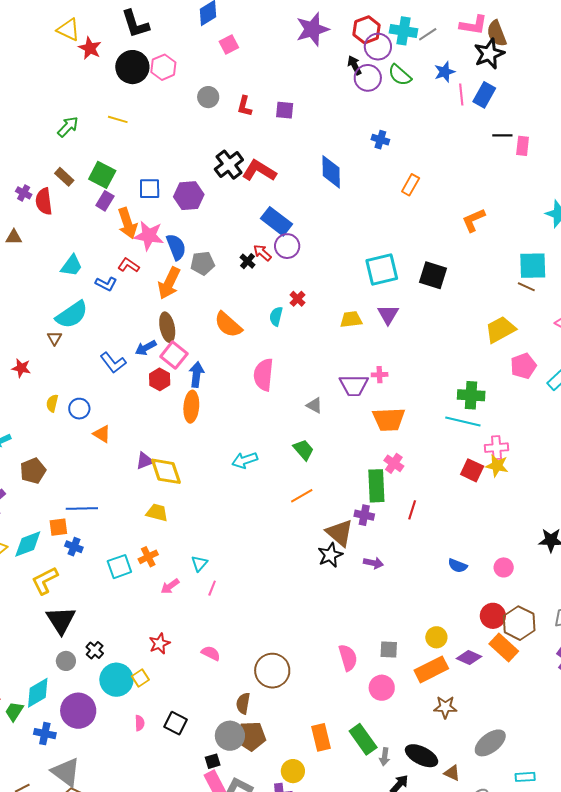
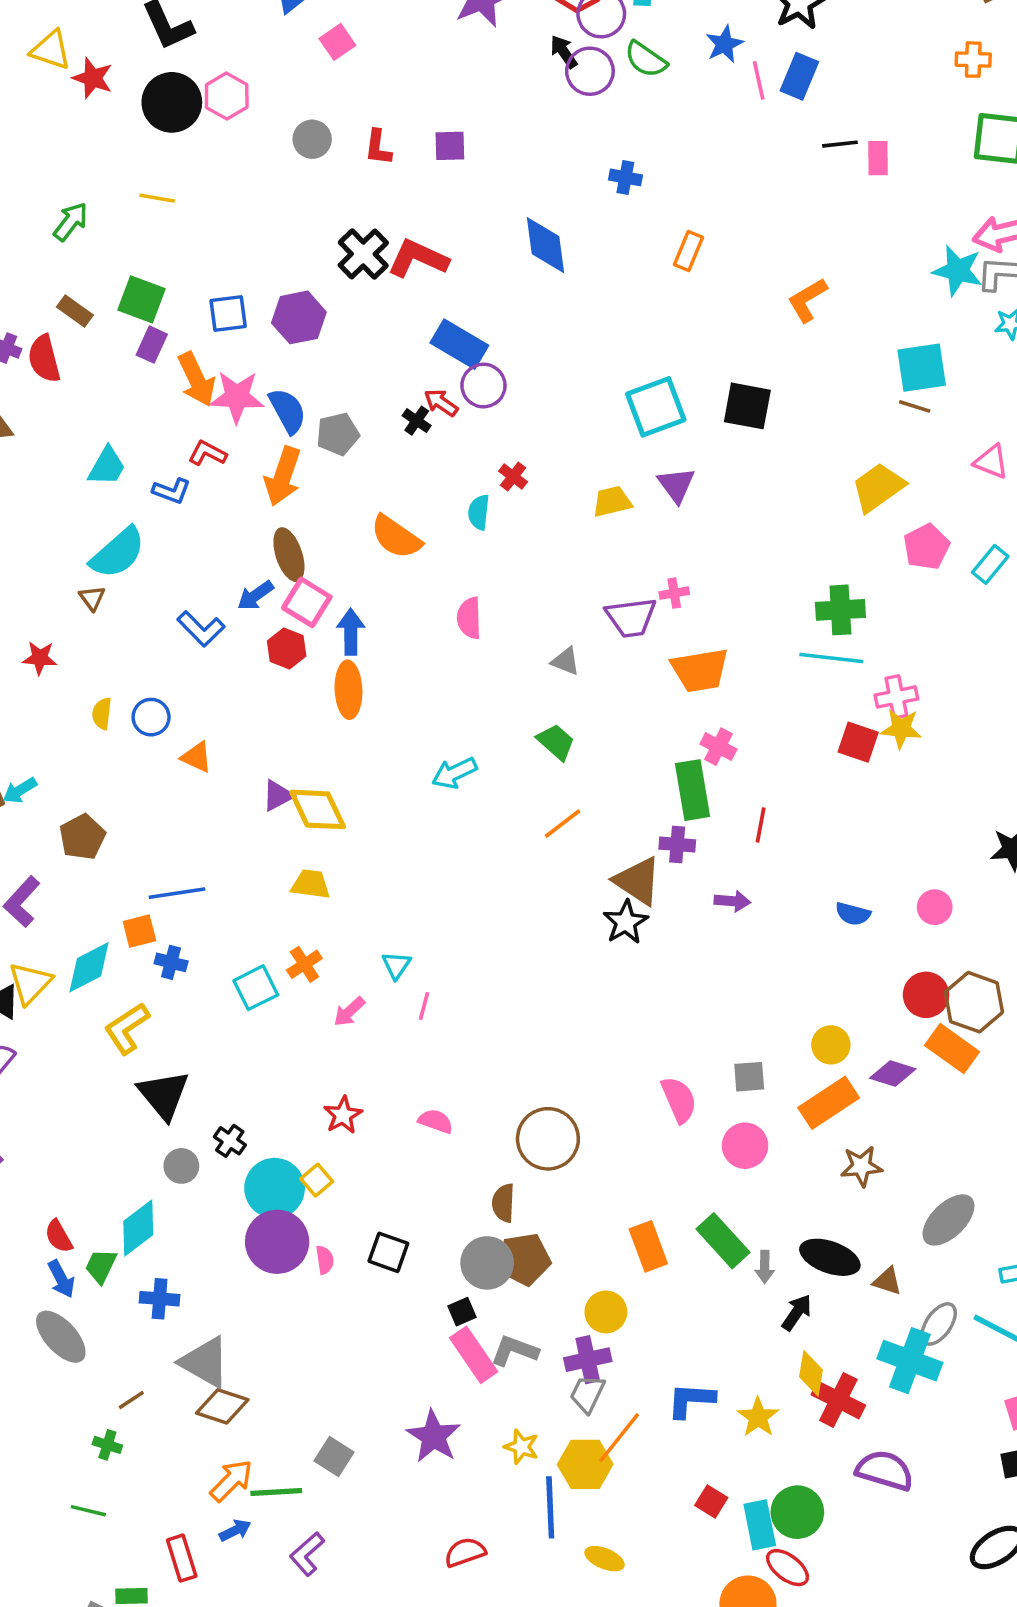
pink semicircle: (263, 375) -> (469, 618), size x0.7
purple arrow: (373, 563) -> (732, 901), moved
purple circle: (78, 711) -> (277, 1242), moved

